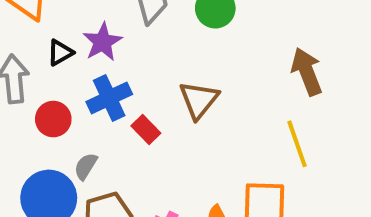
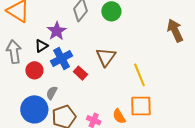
black triangle: (60, 53) -> (41, 46), moved
brown arrow: (307, 72) -> (175, 31), moved
yellow line: (297, 144) -> (139, 75), moved

